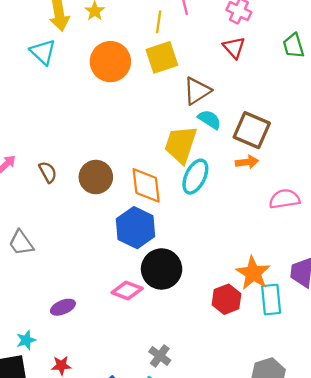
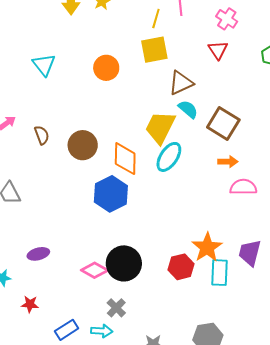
cyan triangle: (43, 52) -> (44, 65), moved
orange circle: (110, 62) -> (106, 68), moved, size x0.7
orange arrow: (247, 162) -> (228, 162), moved
black circle: (162, 269) -> (124, 263), moved
pink diamond: (127, 290) -> (95, 270), moved

